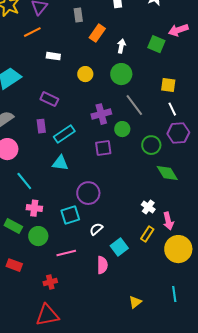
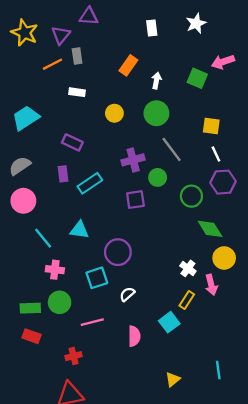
gray rectangle: (78, 15) -> (77, 56), moved
cyan triangle: (60, 163) -> (79, 230), moved
green rectangle: (13, 226) -> (30, 308), moved, turned -30
cyan square: (119, 247) -> (169, 322), moved
yellow circle: (178, 249) -> (224, 258), moved, size x0.7

